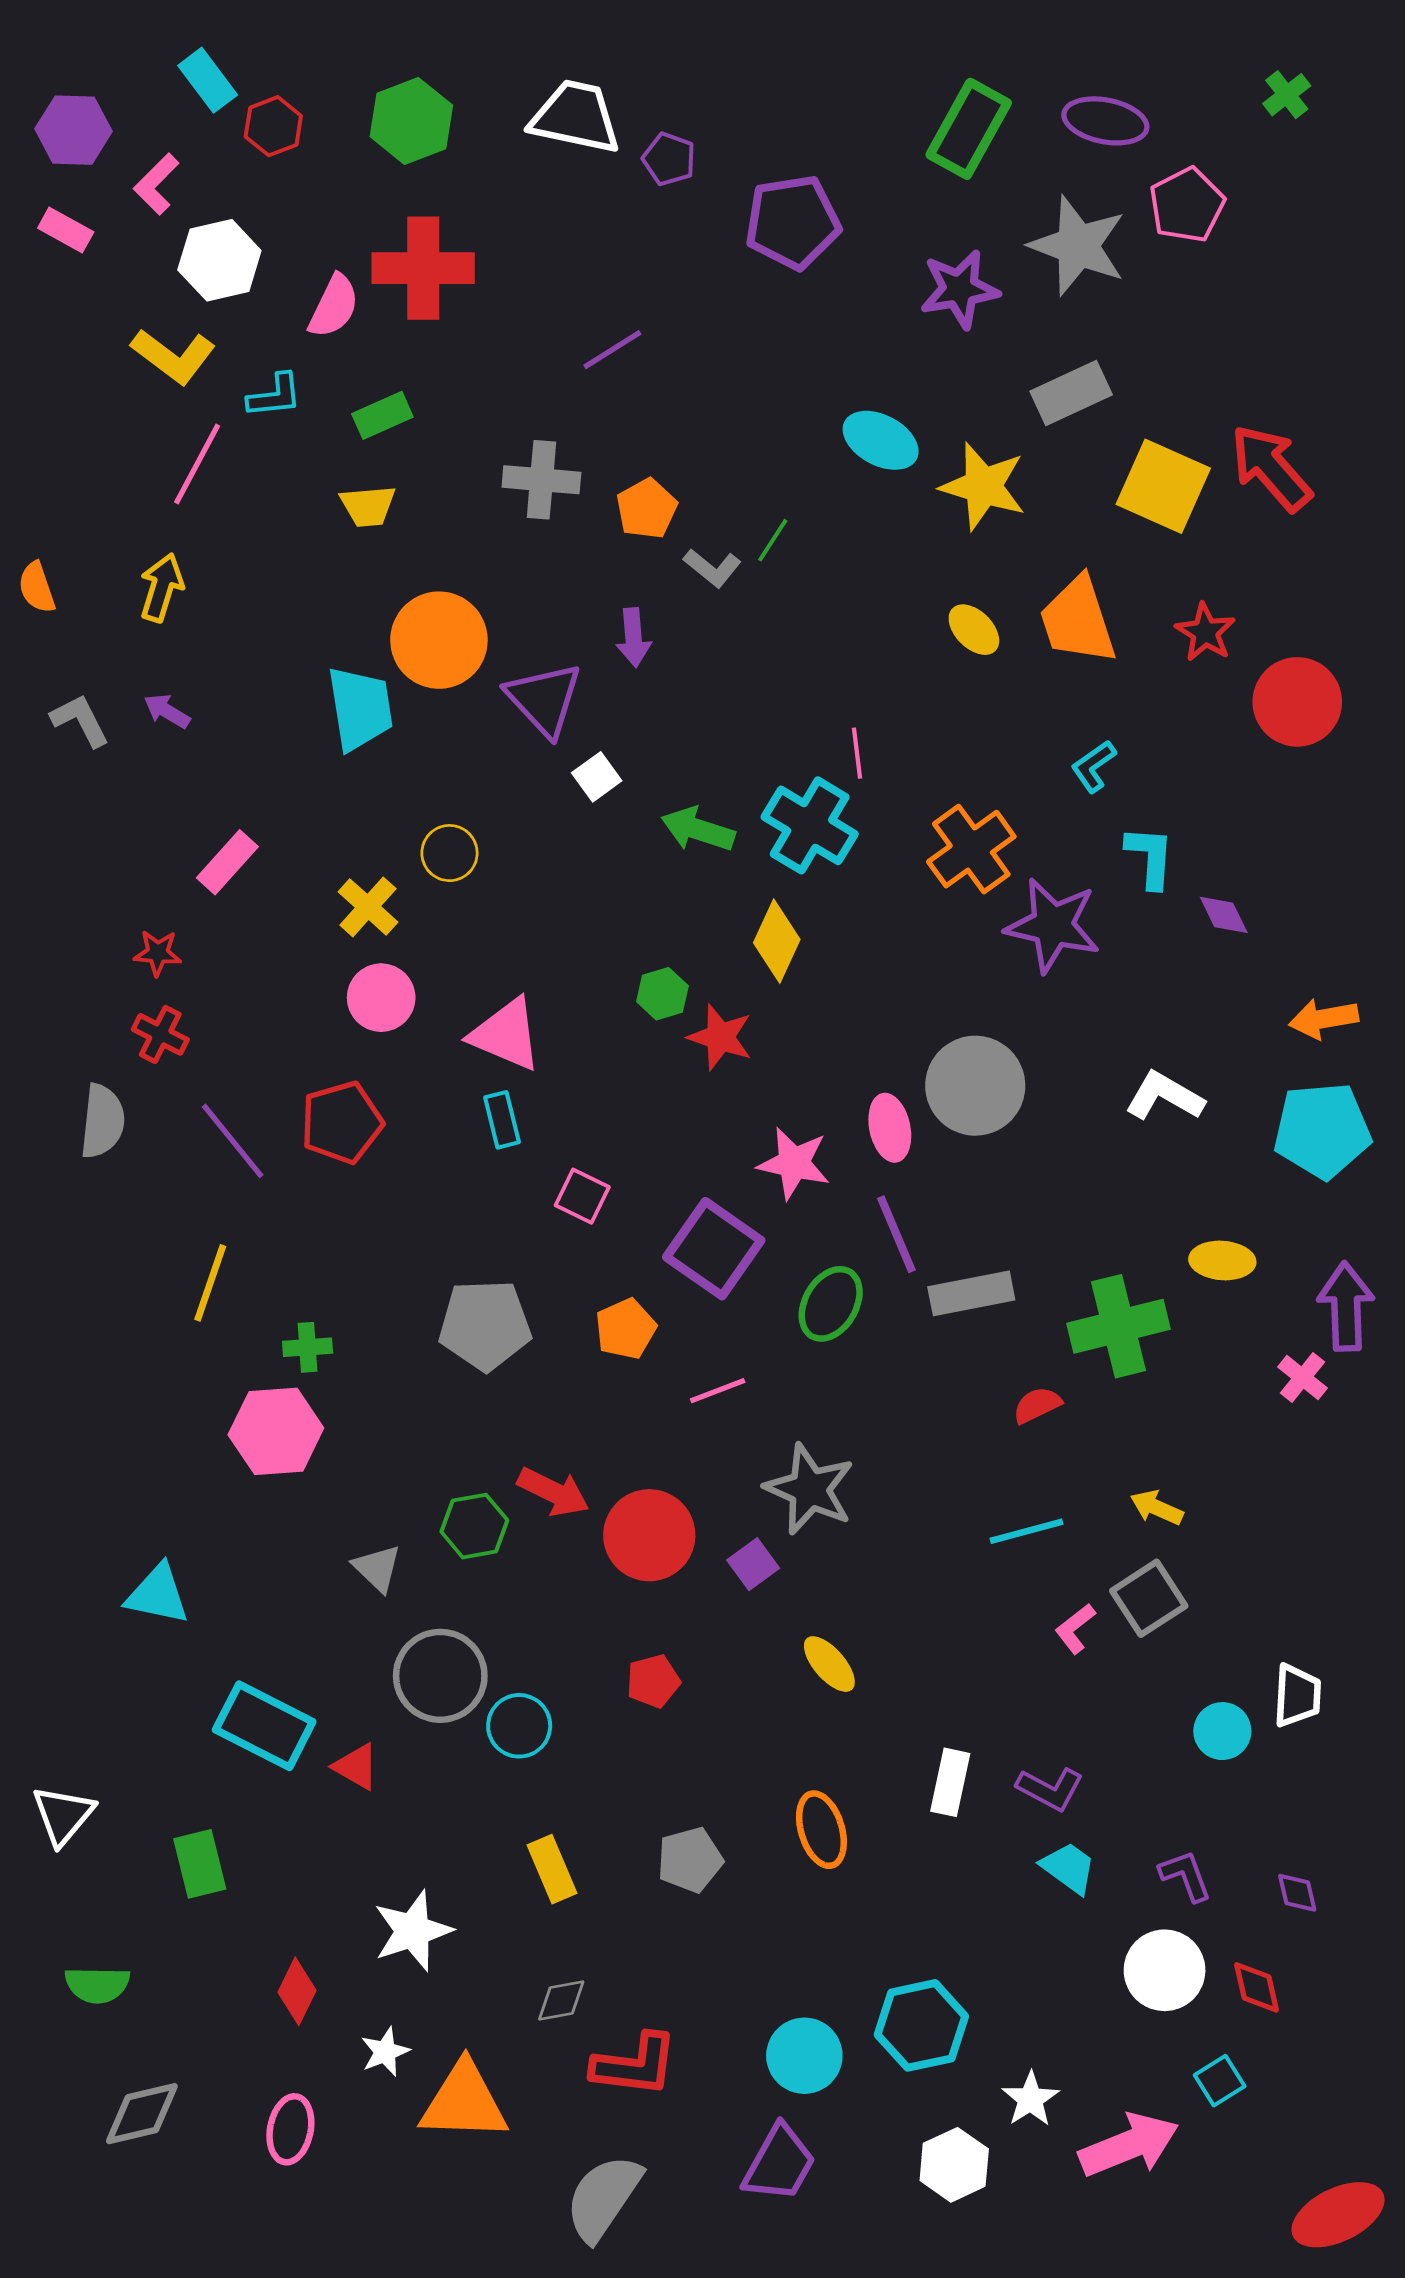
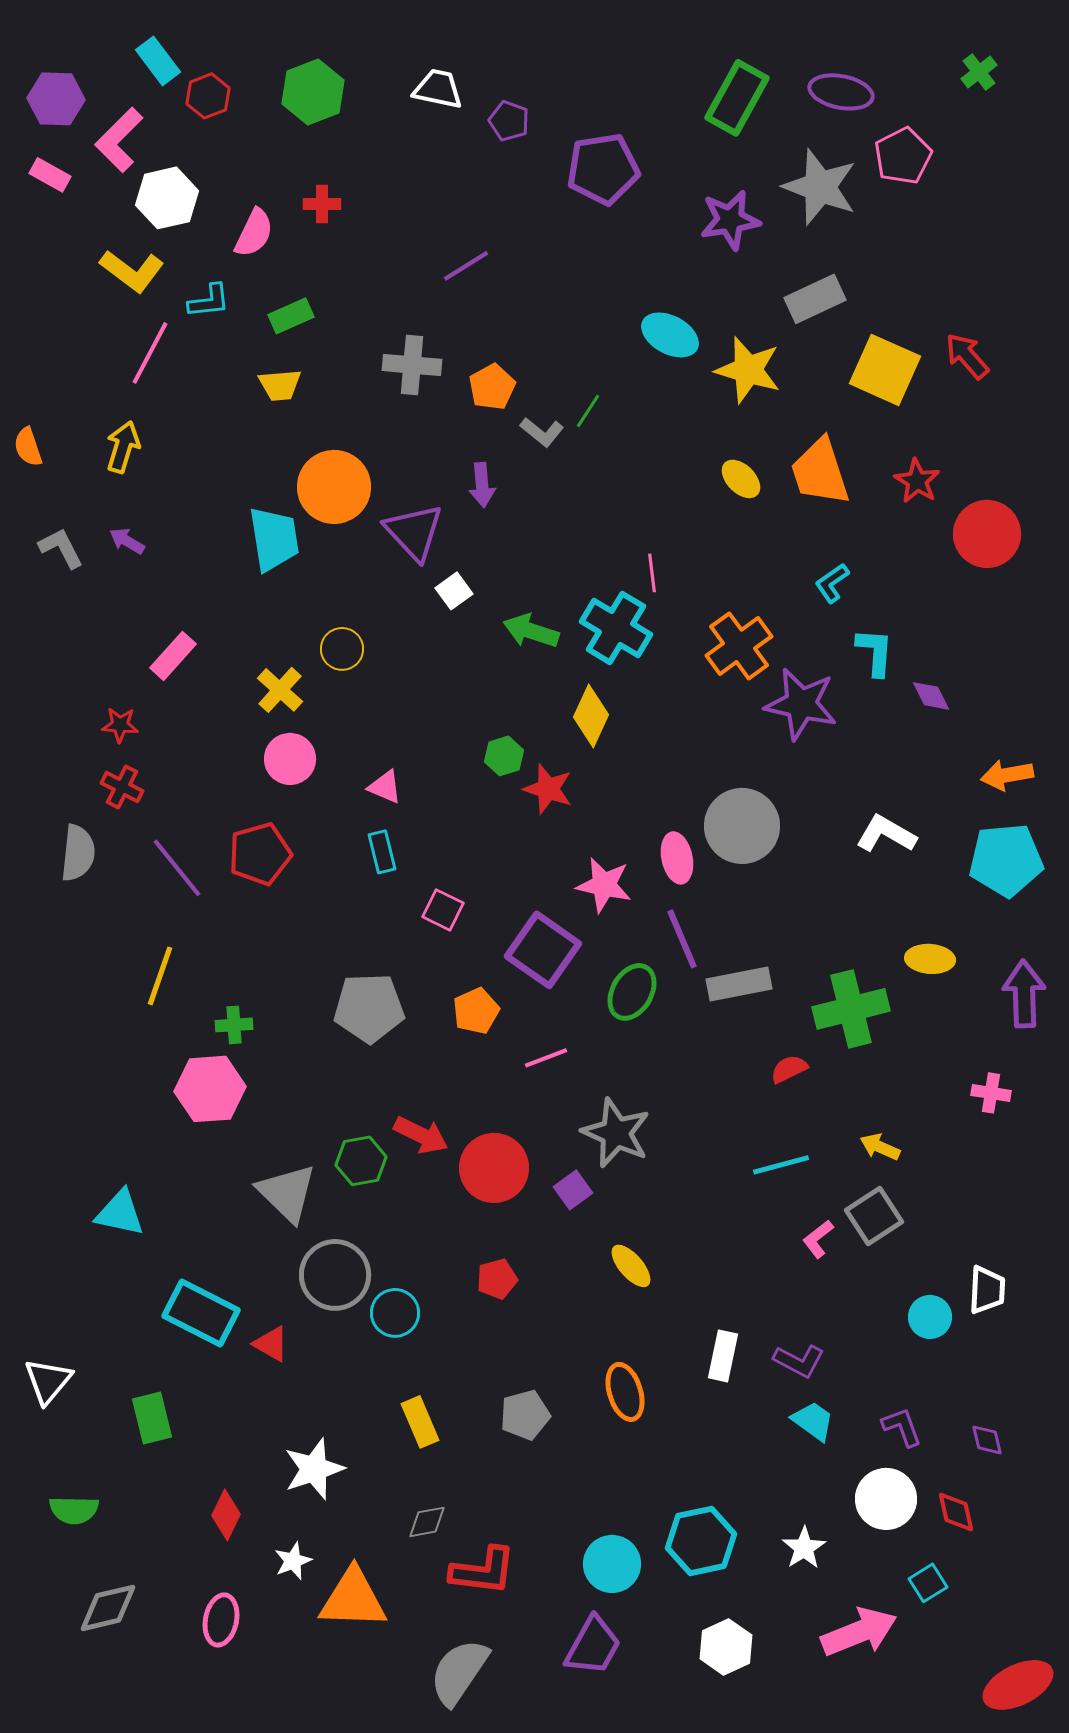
white trapezoid: (576, 117) -> (438, 89), size x0.7
pink L-shape: (156, 184) -> (119, 140), size x1.4
red cross: (423, 268) -> (322, 204), size x0.5
red arrow: (1271, 468) -> (967, 356), size x0.7
pink triangle: (506, 1034) -> (385, 787), size x0.6
pink cross: (1303, 1377) -> (991, 1093), moved, turned -30
gray triangle: (377, 1568) -> (287, 1193), size x1.6
white star: (1030, 2099) -> (804, 1548), moved

